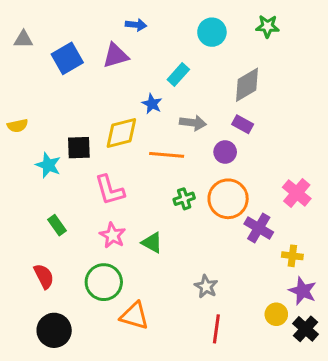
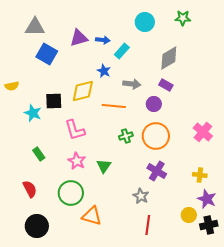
blue arrow: (136, 25) -> (103, 40), moved
gray triangle: (23, 39) -> (35, 27), moved, size x1.5
blue square: (67, 58) -> (47, 54), moved, turned -30
purple cross: (259, 228) -> (157, 171), moved
green triangle: (152, 243) -> (104, 166), turned 35
black cross: (306, 329) -> (209, 225), turned 36

